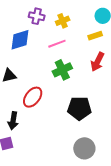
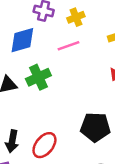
green cross: (62, 70) -> (38, 77), moved
red ellipse: (33, 97) -> (44, 145), moved

